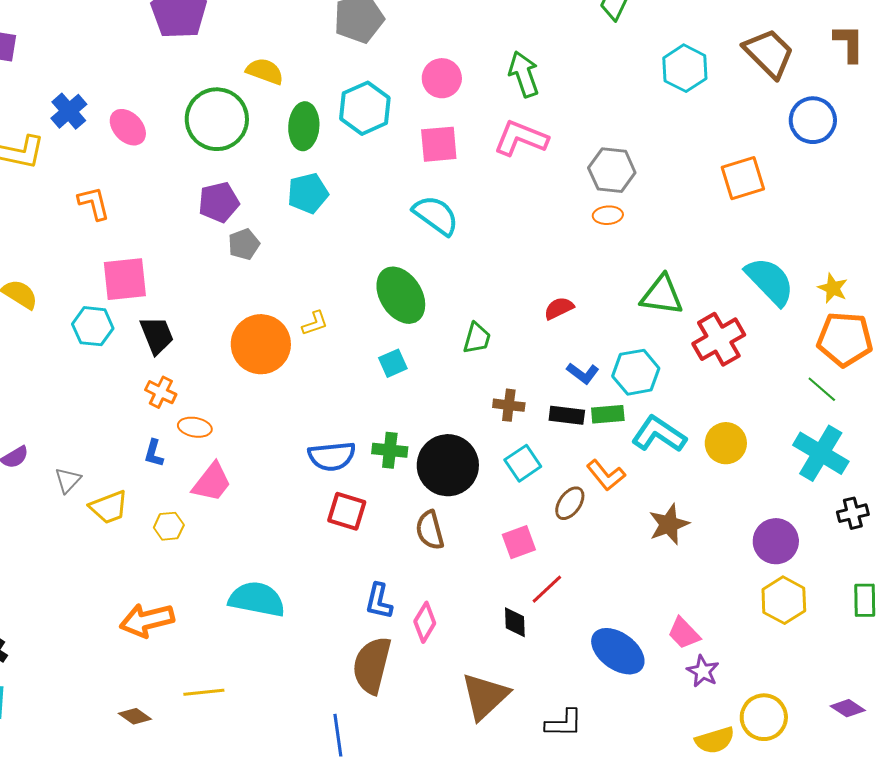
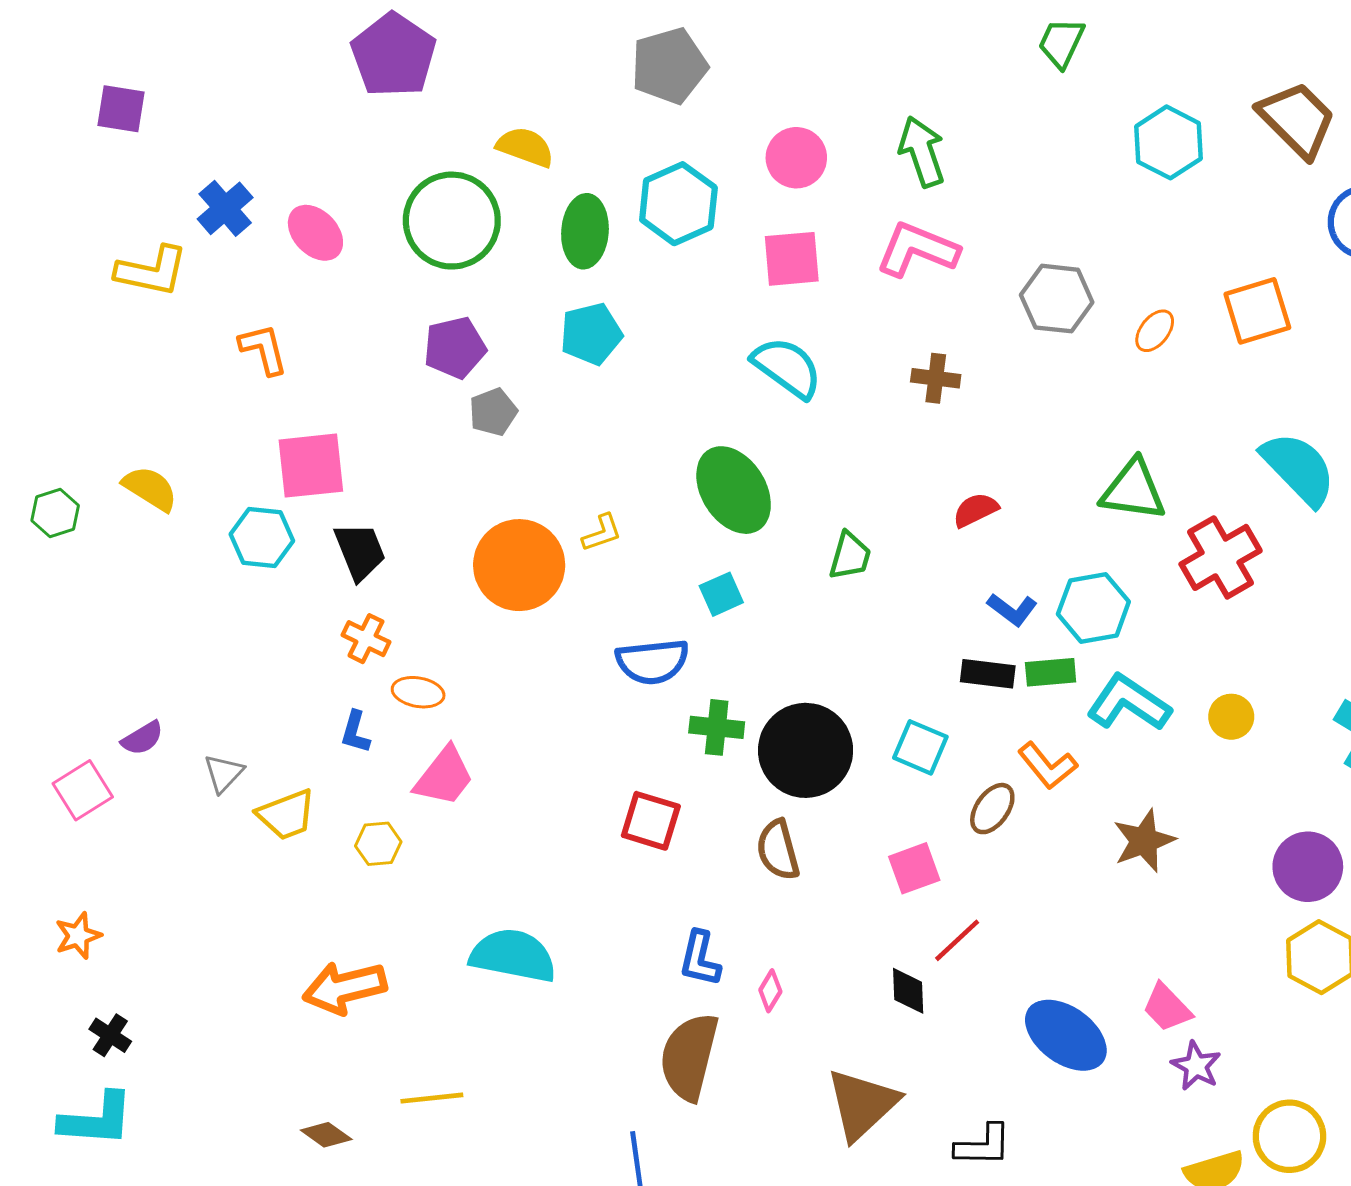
orange ellipse: (608, 215) -> (1155, 331), moved, turned -48
brown cross: (509, 405) -> (936, 378), moved
yellow circle: (726, 443) -> (1231, 717), size x0.7
blue semicircle: (332, 456) -> (652, 662), moved
cyan square: (523, 463) -> (920, 747), turned -33
pink diamond: (425, 622) -> (770, 991), size x0.7

